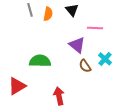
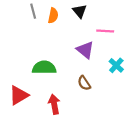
brown semicircle: (85, 66) -> (84, 83), moved
red arrow: (59, 96) -> (54, 104), moved

